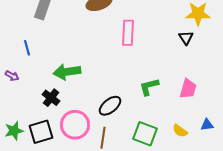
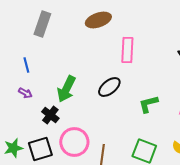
green arrow: (67, 72) -> (66, 89), turned -56
purple arrow: (12, 76) -> (25, 93), moved
black ellipse: (110, 106) -> (109, 87), moved

